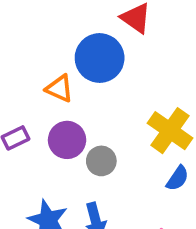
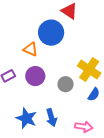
gray circle: (101, 161) -> (66, 84), moved

